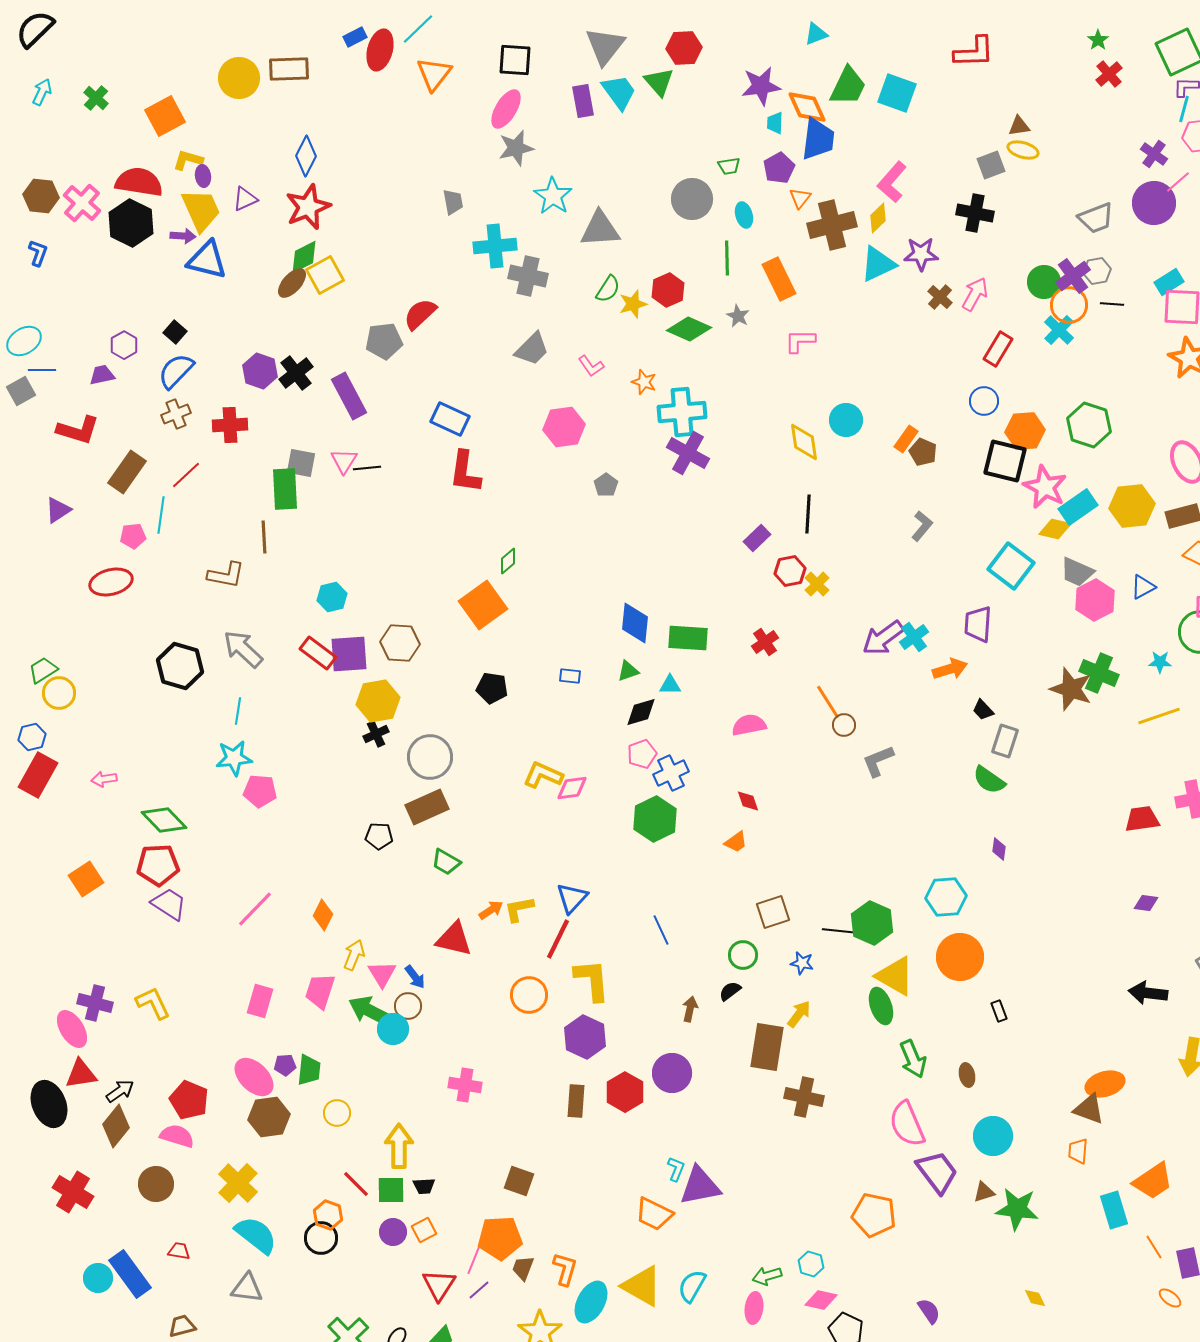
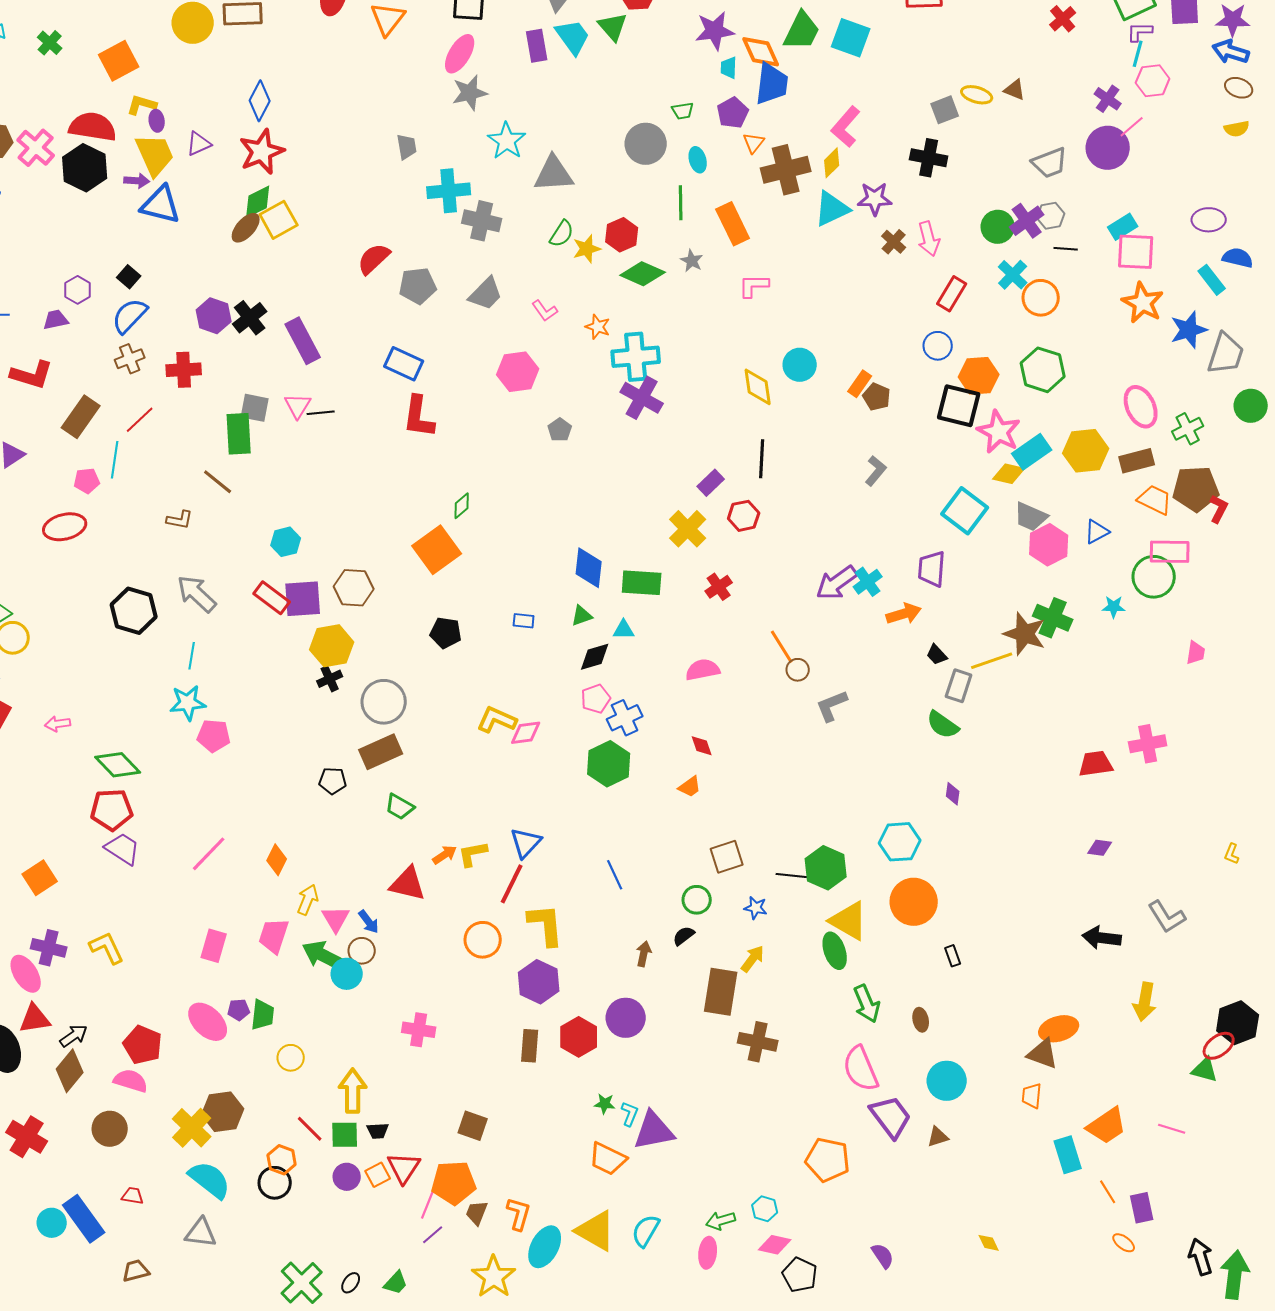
brown triangle: (1019, 126) -> (1015, 90), moved, turned 30
pink arrow: (975, 294) -> (929, 239), turned 136
orange circle: (1069, 305) -> (1041, 298), moved
gray pentagon: (384, 341) -> (418, 286), moved
brown line: (264, 537) -> (218, 482), turned -48
brown L-shape: (226, 575) -> (180, 520), size x0.7
yellow cross: (817, 584) -> (688, 529), moved, size x1.5
yellow line: (1159, 716) -> (992, 661), moved
orange square: (86, 879) -> (40, 878), moved
brown hexagon: (269, 1117) -> (223, 1112), moved
green star: (1017, 1209) -> (605, 1104), moved, size x0.5
red triangle: (439, 1285) -> (404, 1168), moved

